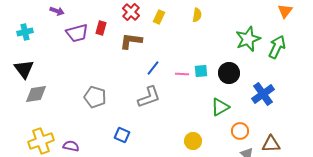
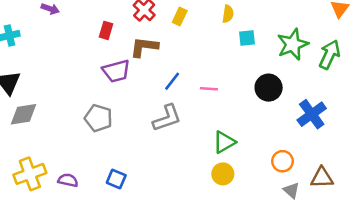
purple trapezoid: (77, 33) -> (116, 71), moved
cyan square: (201, 71) -> (247, 38), moved
green triangle: (220, 107) -> (224, 142), moved
blue square: (122, 135) -> (116, 179), moved

